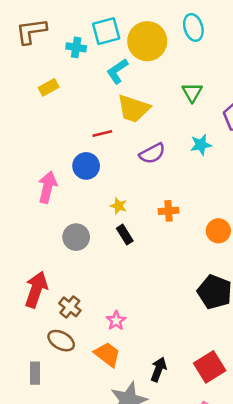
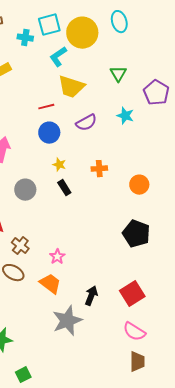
cyan star: (201, 145) -> (125, 116), turned 30
blue circle: (86, 166) -> (49, 133), moved

